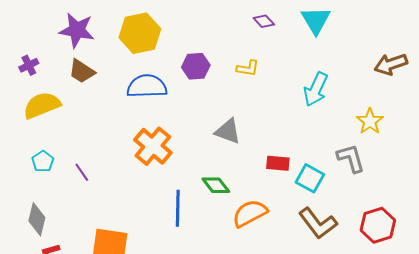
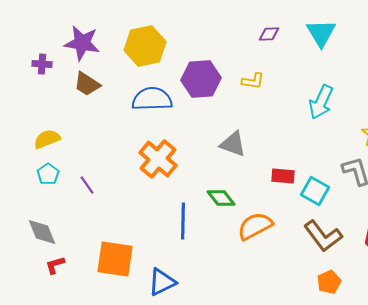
purple diamond: (264, 21) -> (269, 34), turned -50
purple cross: (29, 65) -> (42, 64), moved, turned 30
purple hexagon: (196, 66) -> (201, 79), size x1.4
yellow semicircle: (42, 105) -> (47, 139), moved, size x0.7
gray diamond: (37, 219) -> (42, 232), turned -36

